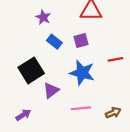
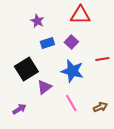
purple square: (81, 41) -> (71, 42), turned -32
blue rectangle: (54, 42) -> (47, 43), turned -56
pink line: (81, 108) -> (71, 103), turned 66

